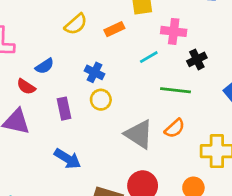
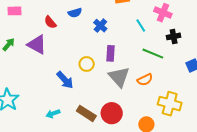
cyan line: (149, 57) -> (141, 26), turned 72
blue semicircle: (45, 66) -> (75, 13), moved
yellow circle: (101, 100) -> (87, 64), moved
purple rectangle: (64, 109) -> (110, 53), moved

